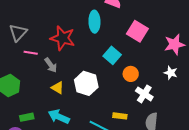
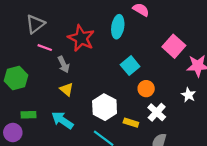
pink square: (137, 31) -> (174, 46), moved
white hexagon: (86, 83) -> (105, 107), moved
yellow rectangle: (120, 116) -> (131, 123), moved

